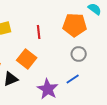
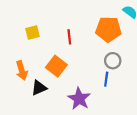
blue line: (73, 79) -> (106, 79), moved, turned -48

